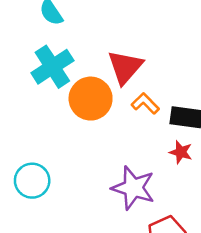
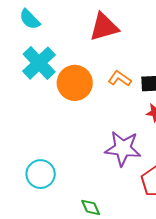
red triangle: (125, 67) -> (104, 27), moved, turned 44
cyan circle: (32, 181) -> (41, 174), moved

